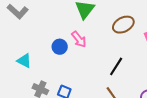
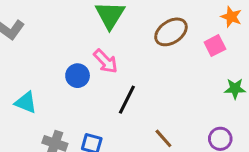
black line: (116, 66) -> (127, 100), moved

